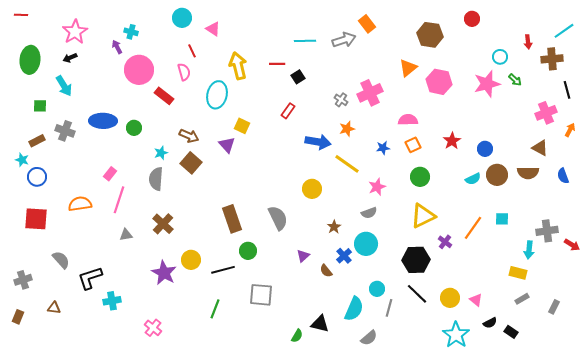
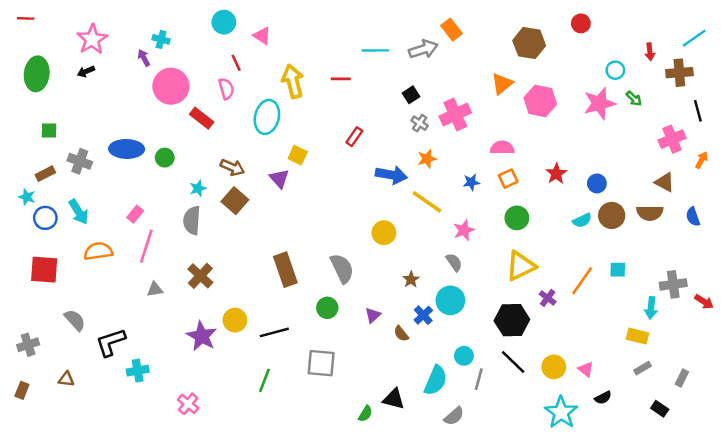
black square: (298, 77) -> (411, 95), moved
cyan arrow: (64, 86) -> (79, 212), moved
gray semicircle: (369, 213) -> (454, 262), turned -105
green circle: (248, 251) -> (327, 308), moved
black rectangle: (511, 332) -> (660, 409), moved

